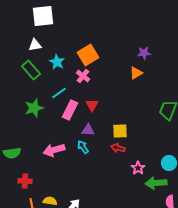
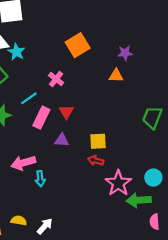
orange square: (88, 55) -> (78, 45), moved
cyan star: (57, 62) -> (16, 52), moved
orange triangle: (136, 73) -> (116, 76), turned 32
cyan arrow: (83, 147) -> (40, 179), moved, turned -152
pink star: (138, 168) -> (118, 183), size x1.6

